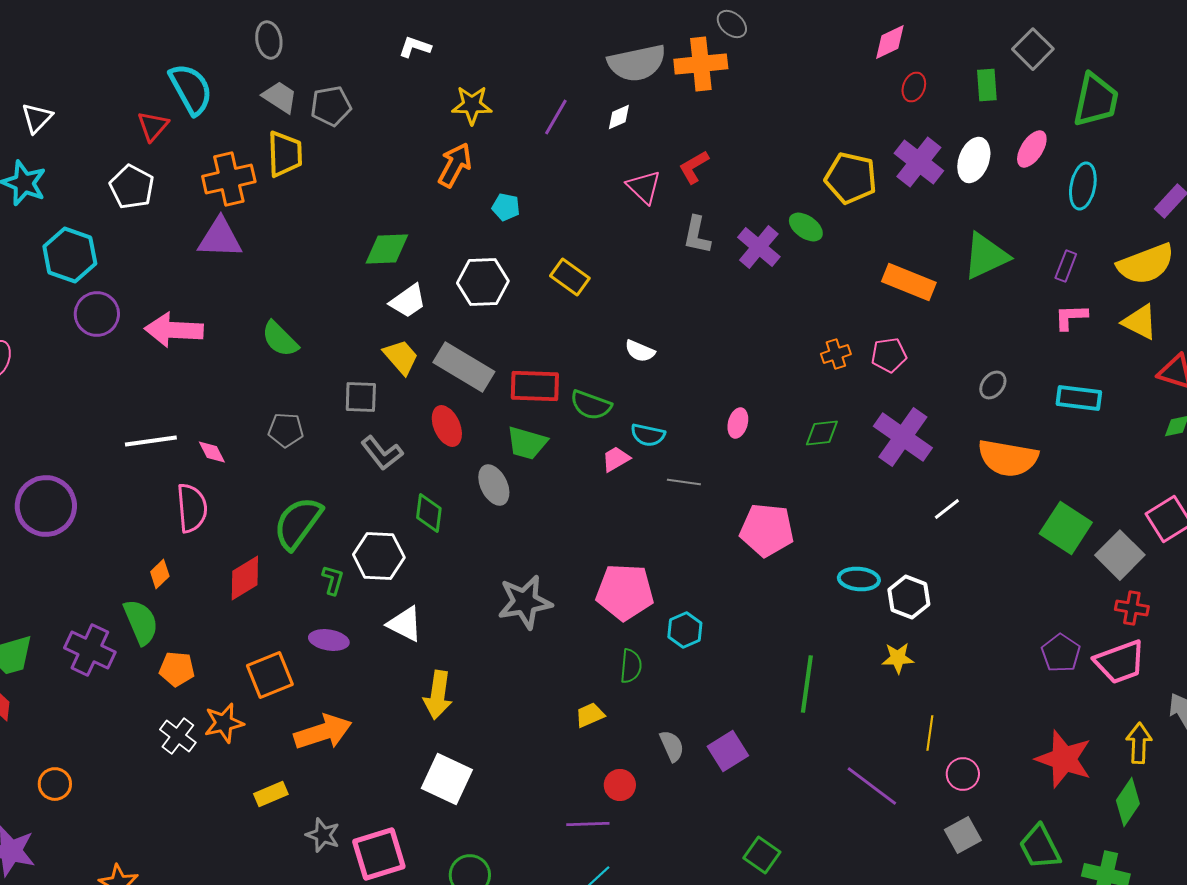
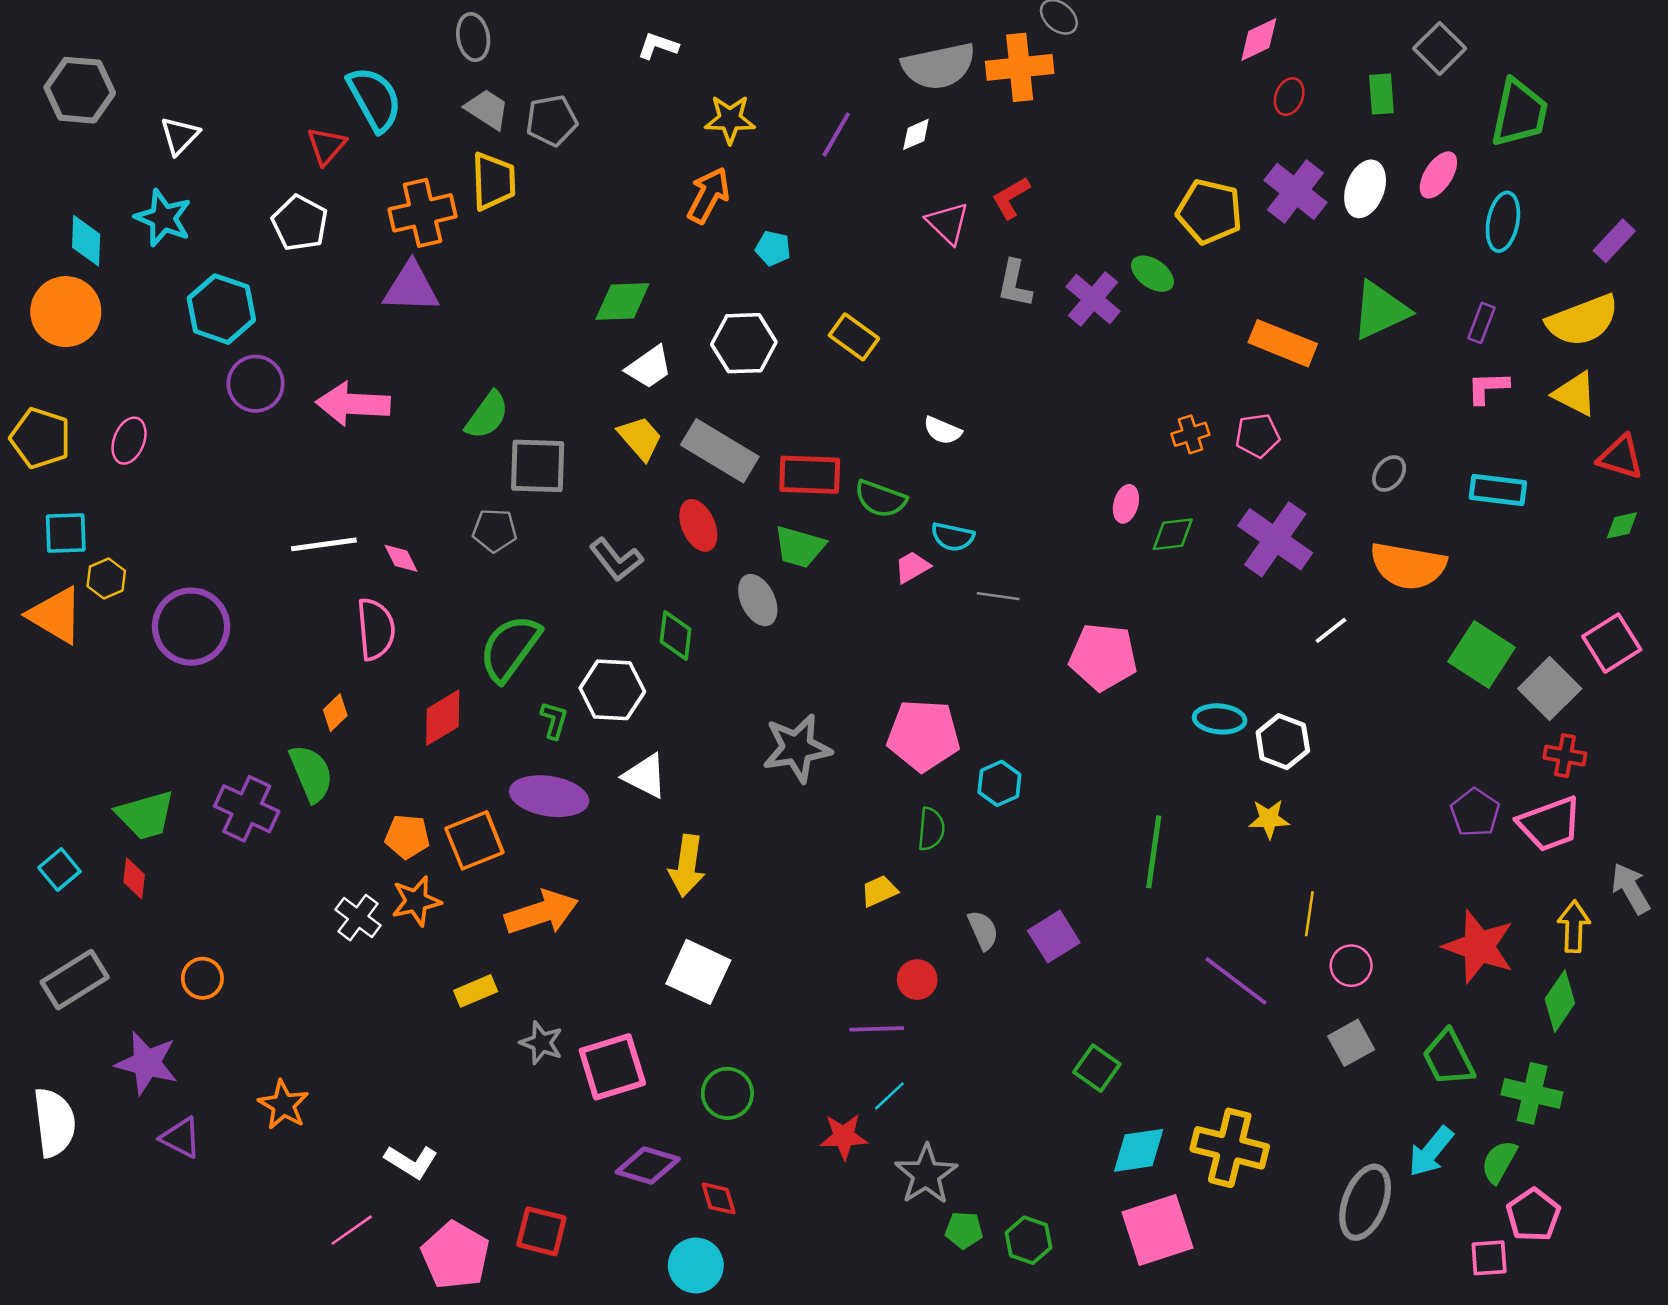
green semicircle: (280, 339) -> (487, 415), turned -99
gray square: (361, 397) -> (538, 466), moved, size x1.4
pink ellipse: (738, 423) -> (1126, 504), moved
purple ellipse: (329, 640) -> (549, 796), size x1.5
orange pentagon: (177, 669) -> (407, 837), moved

